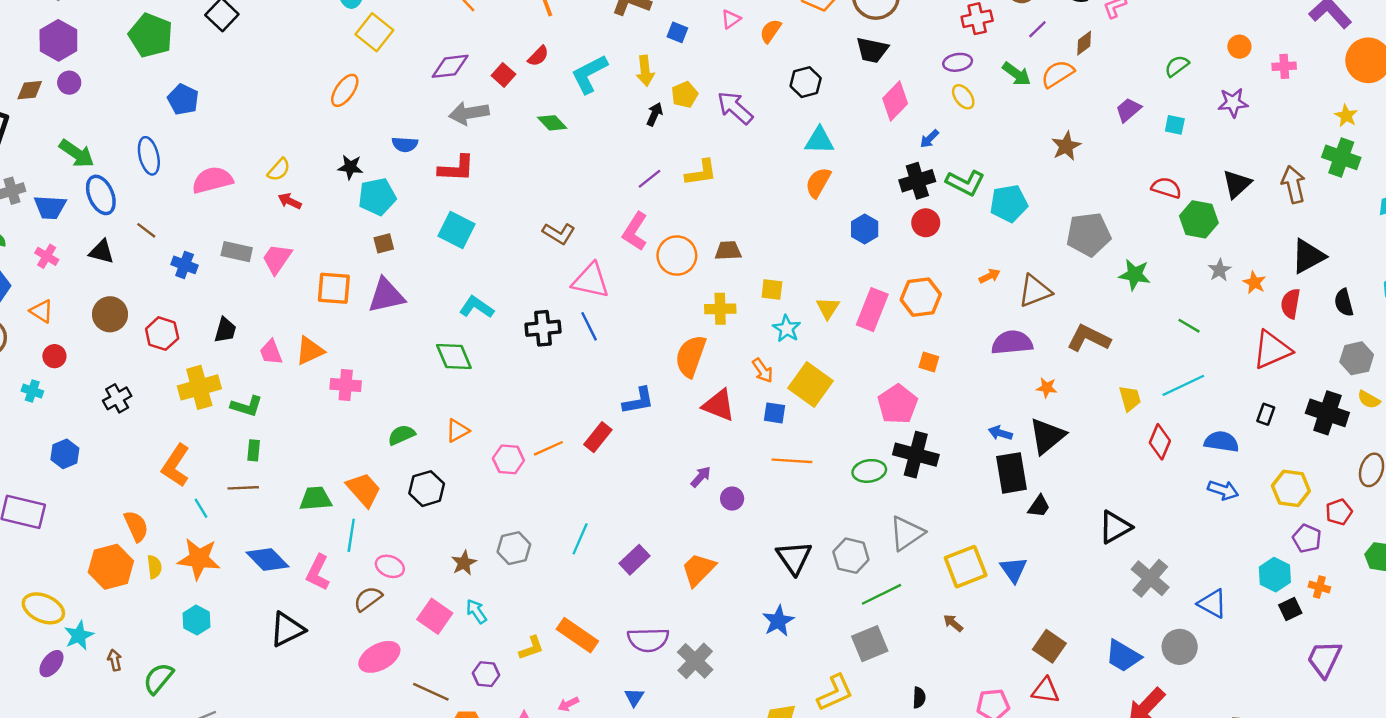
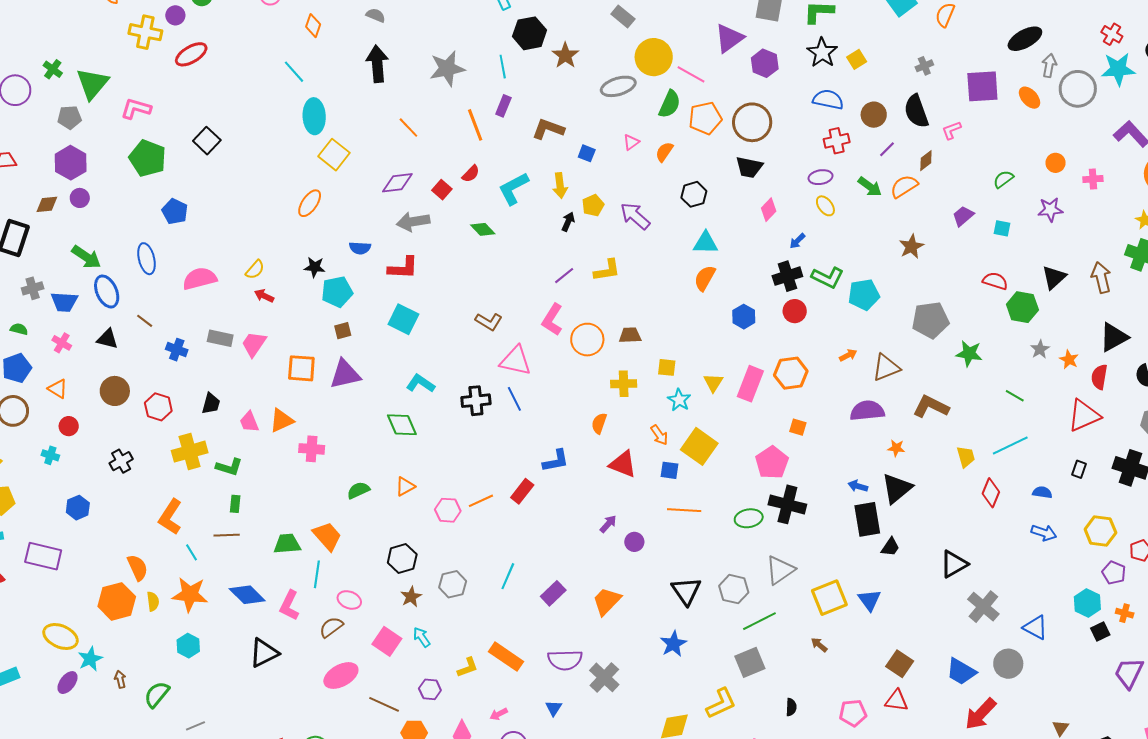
pink diamond: (895, 101) -> (769, 210), size x0.7
orange semicircle: (691, 356) -> (599, 423), size x0.6
blue semicircle: (1221, 442) -> (1042, 492), size x0.7
black hexagon: (427, 489) -> (402, 559), moved

